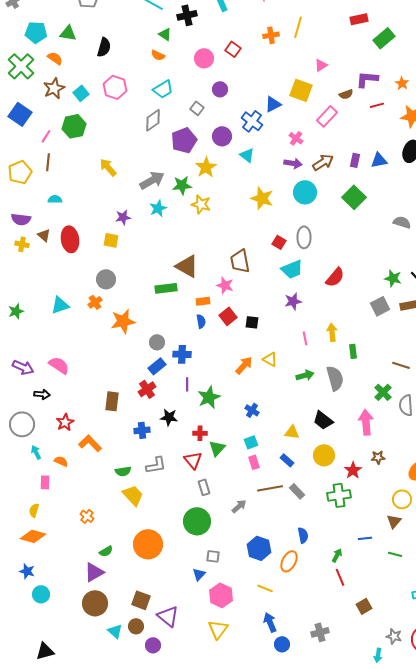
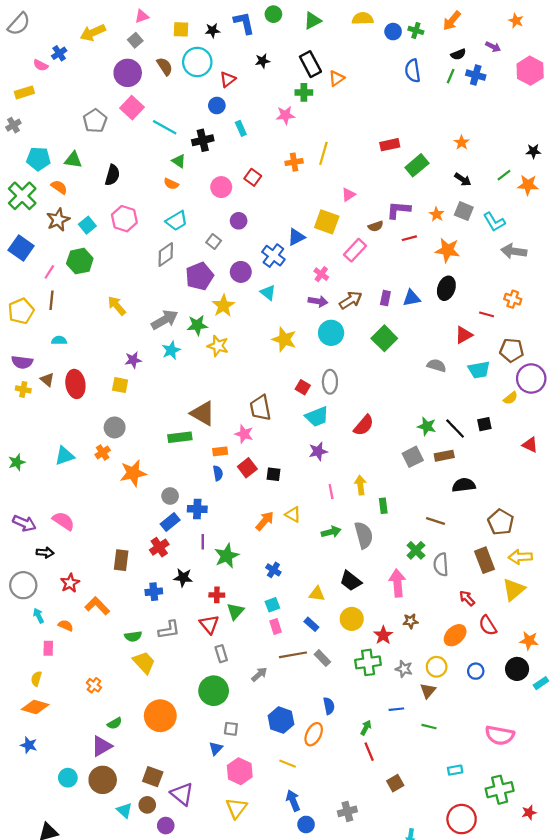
cyan circle: (41, 594) -> (68, 778), moved
gray star: (394, 636) -> (404, 669), moved

